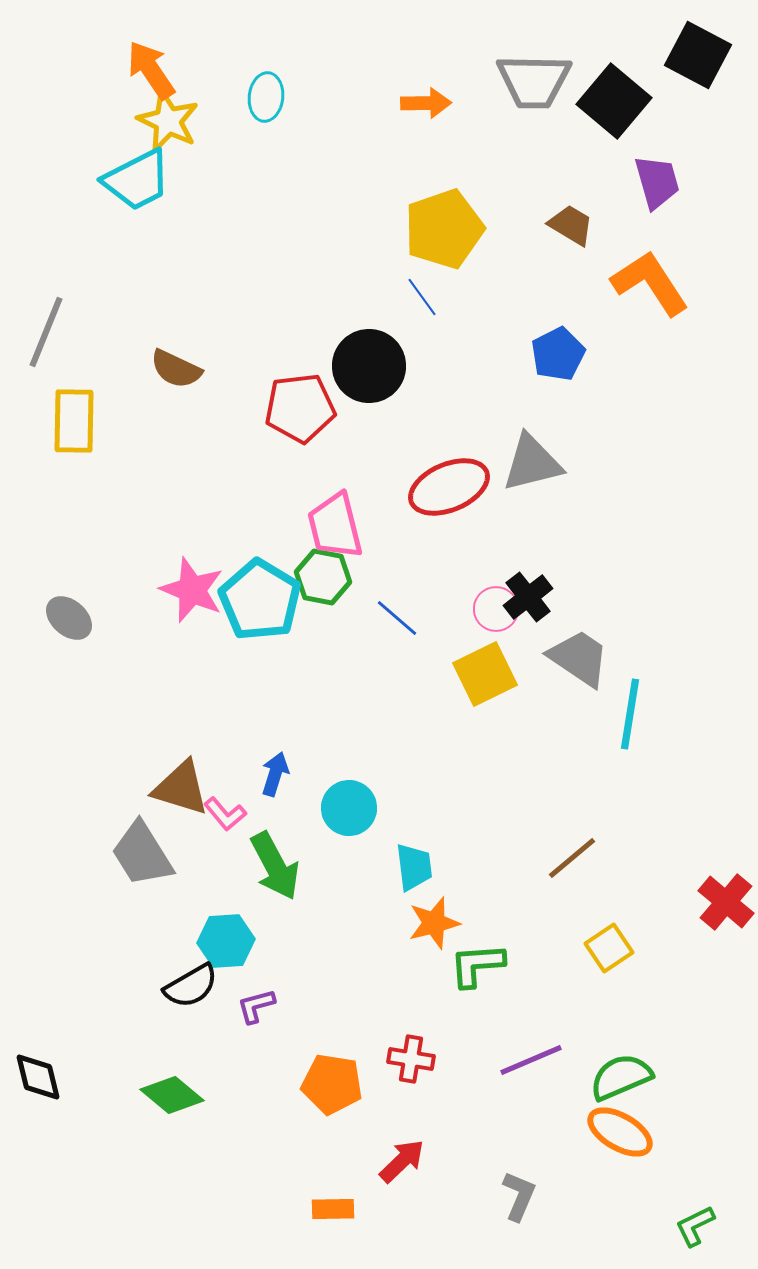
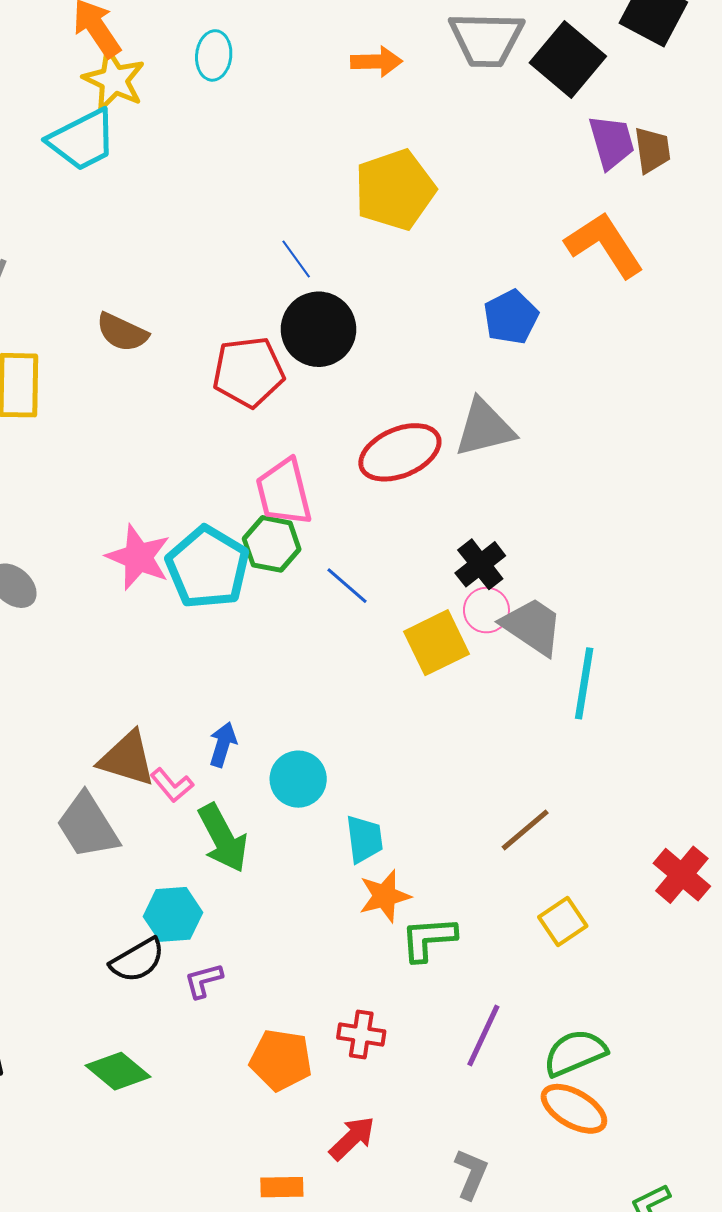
brown trapezoid: (571, 225) -> (652, 150), moved, turned 51
blue line: (422, 297) -> (296, 259), moved
pink circle: (496, 609) -> (486, 610), moved
purple line: (531, 1060) -> (483, 1035), turned -42

